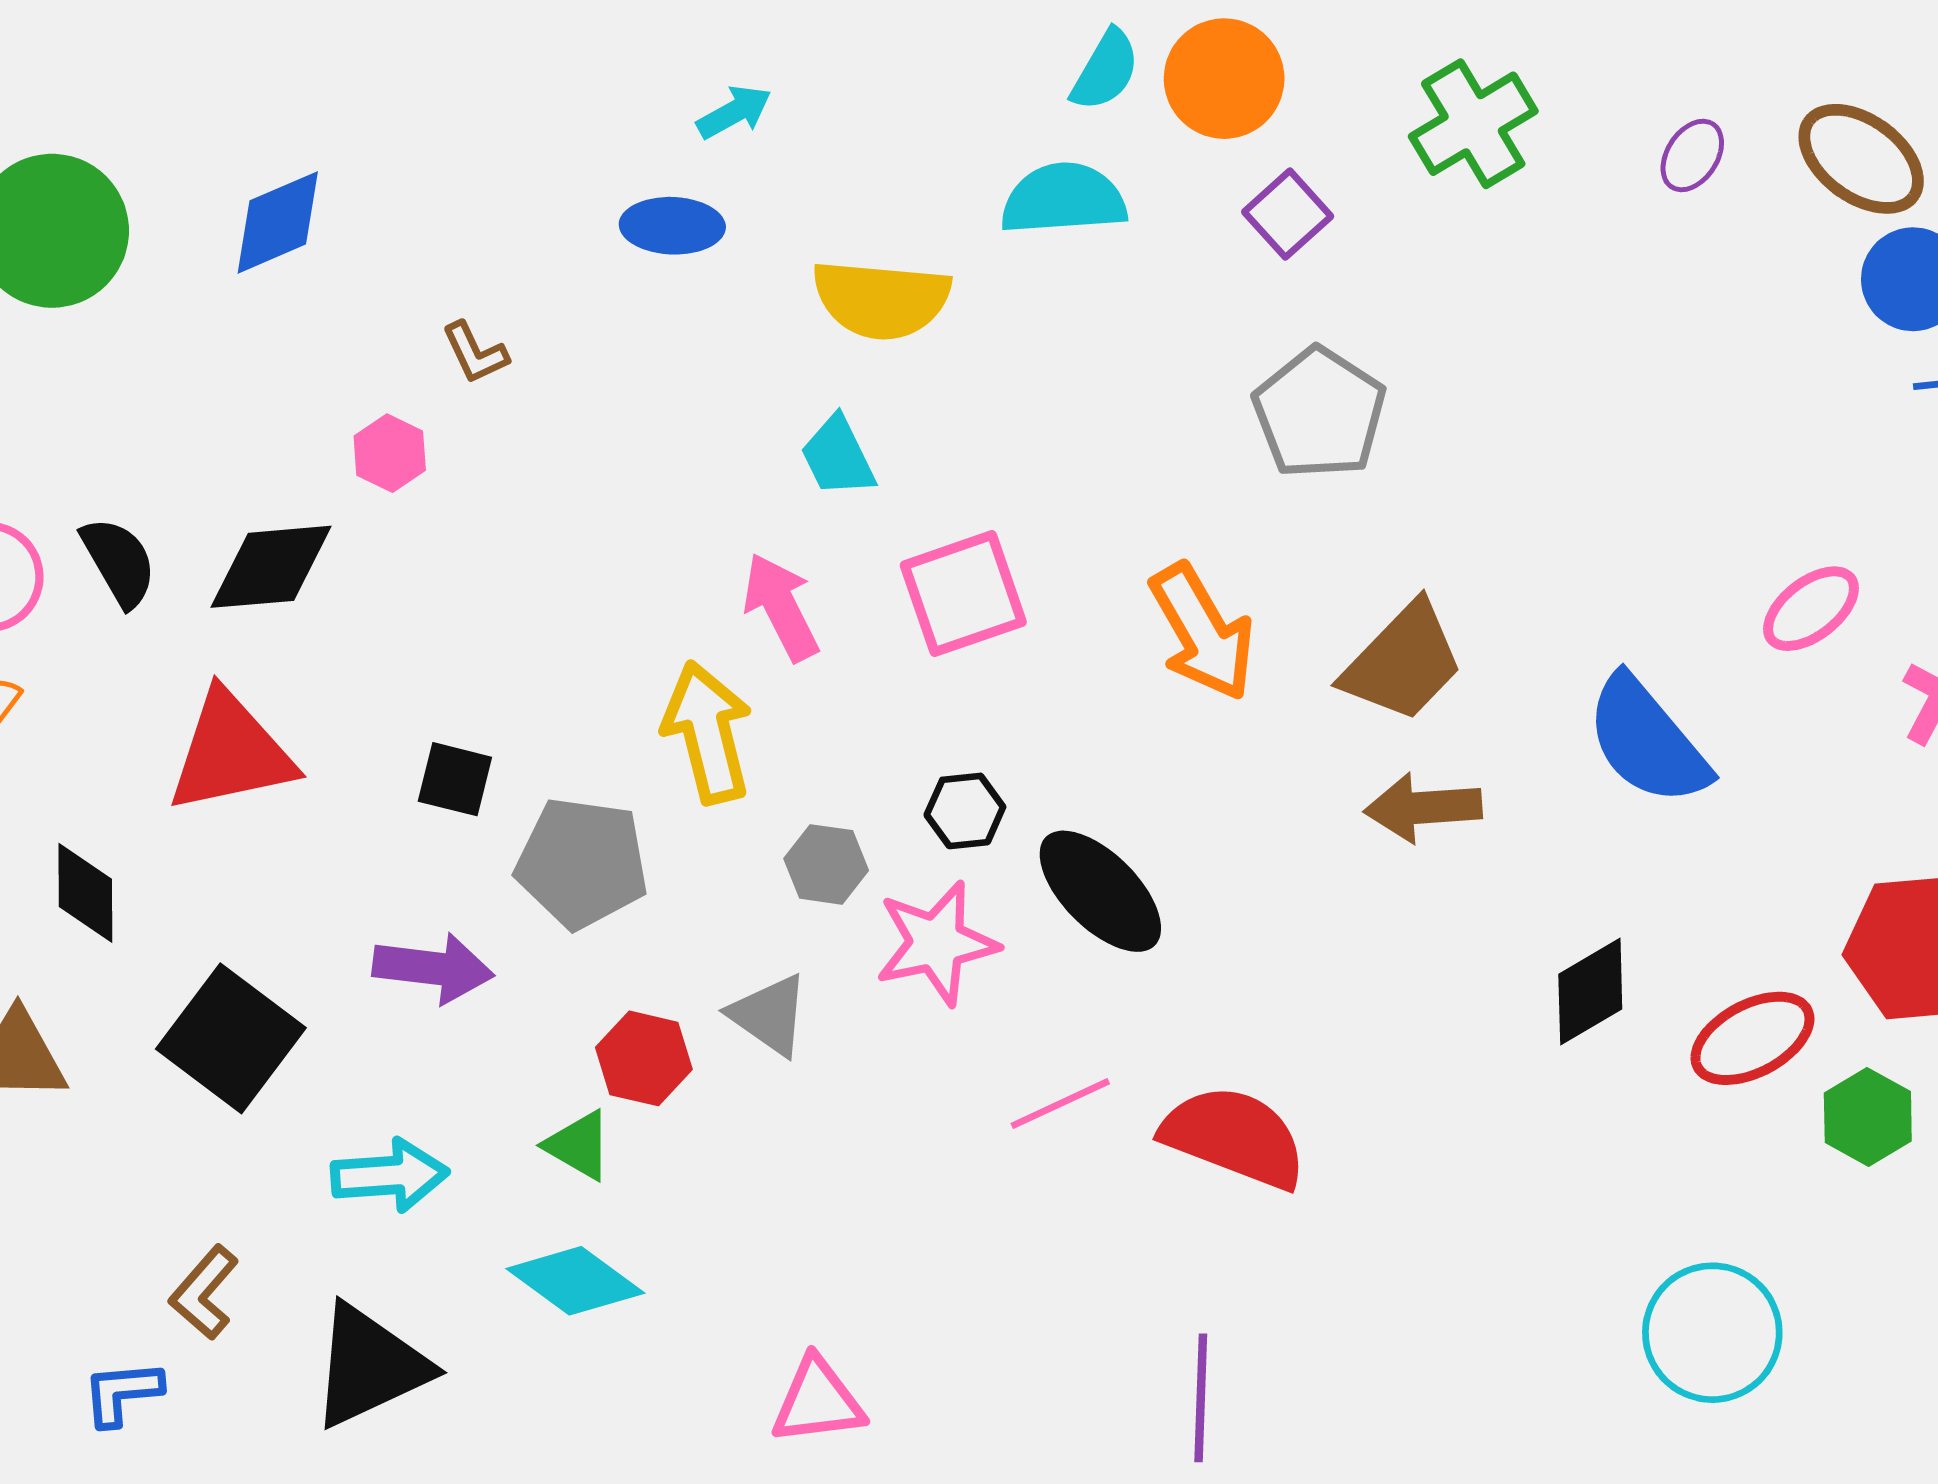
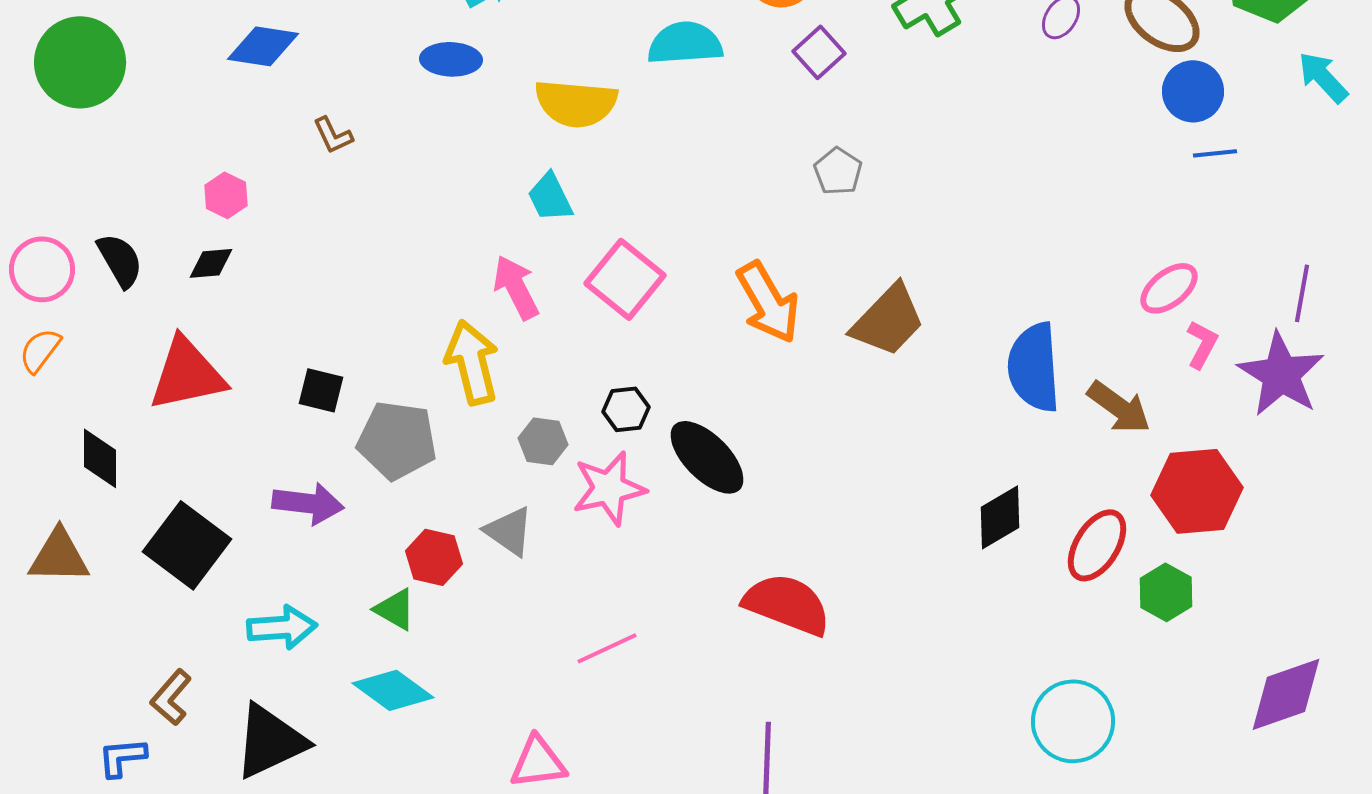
blue diamond: (278, 222) -> (263, 46), moved, turned 32
gray pentagon: (1319, 413) -> (838, 171), size x0.6
pink hexagon: (390, 453) -> (226, 195), moved
black diamond: (271, 567) -> (211, 263), size x0.6
pink square: (963, 594) -> (625, 279), turned -32
pink ellipse: (1811, 609) -> (1169, 288), moved
blue semicircle: (1647, 741) -> (1034, 367), turned 36
brown arrow: (1423, 808) -> (1119, 407), moved, turned -140
red ellipse: (1752, 1038) -> (1097, 545), turned -30
pink line: (1060, 1104) -> (607, 648), moved

